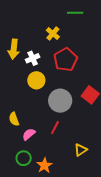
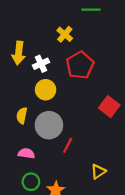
gray circle: (60, 101) -> (49, 125), moved
yellow semicircle: (14, 119) -> (22, 116), moved, turned 32
pink semicircle: (29, 134) -> (26, 153), moved, turned 48

